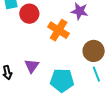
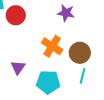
orange cross: (59, 30) -> (52, 46), moved
cyan line: (96, 74) -> (83, 76), turned 35

